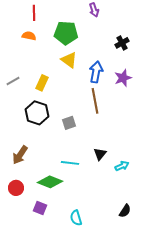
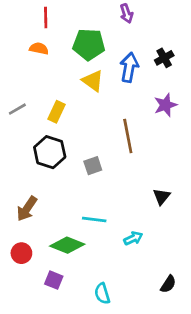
blue arrow: (96, 72) -> (129, 67), moved
black triangle: (100, 154) -> (161, 197), moved
cyan arrow: (122, 166) -> (133, 238), moved

